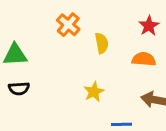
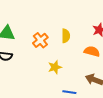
orange cross: (68, 25) -> (40, 40), moved

